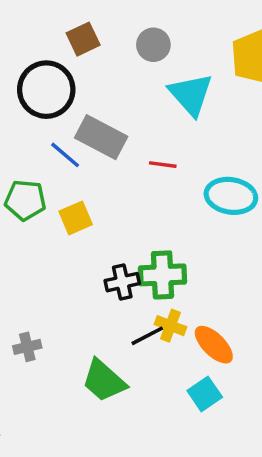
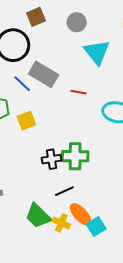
yellow cross: (170, 326) -> (61, 223), moved
orange ellipse: (214, 345) -> (81, 214), moved

